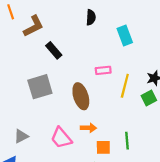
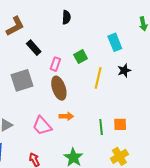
cyan rectangle: (125, 36) -> (115, 42), moved
pink rectangle: (103, 70) -> (55, 64), moved, turned -64
green square: (149, 98) -> (81, 57), moved
orange square: (103, 147) -> (120, 124), moved

